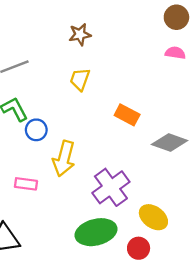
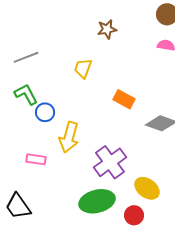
brown star: (80, 34) -> (107, 29), moved

